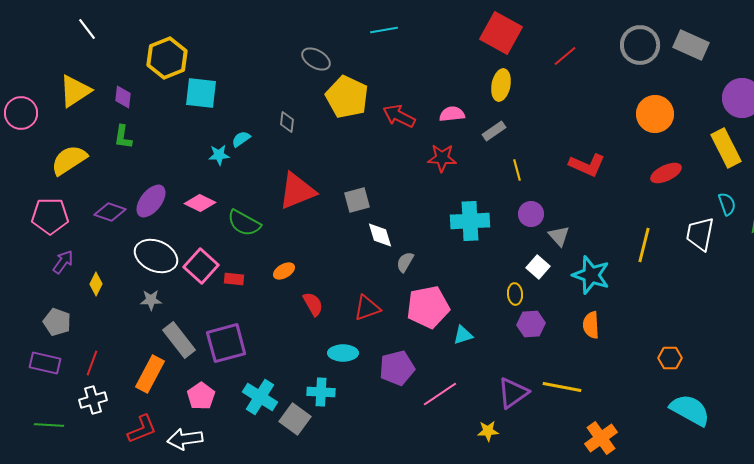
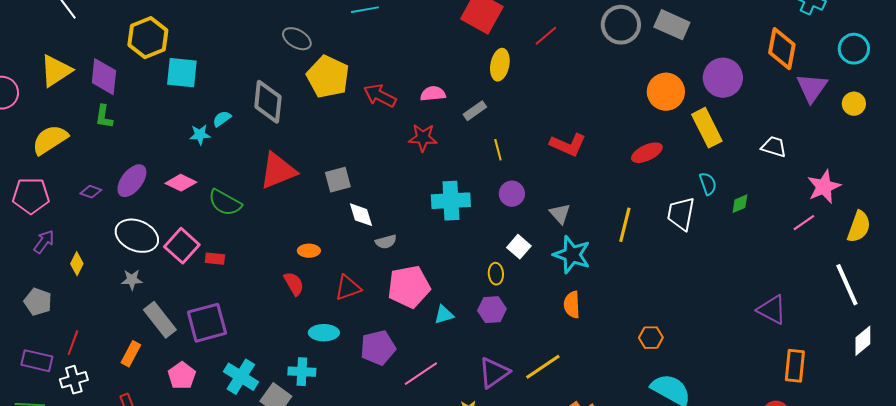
yellow ellipse: (501, 85) -> (500, 65), moved
purple diamond: (123, 97) -> (104, 77), size x1.6
orange circle: (655, 114) -> (666, 92), moved
gray diamond: (287, 122) -> (268, 102), size x2.0
purple diamond: (110, 212) -> (91, 192), size x0.7
gray triangle: (559, 236) -> (560, 214), moved
gray semicircle: (405, 262) -> (386, 242), turned -135
orange ellipse: (284, 271) -> (309, 251), moved, turned 30
purple hexagon: (531, 324) -> (492, 310), moved
purple rectangle: (45, 363) -> (37, 361), moved
orange rectangle: (150, 374) -> (131, 354), size x0.7
yellow line: (562, 387) -> (543, 367), turned -45

